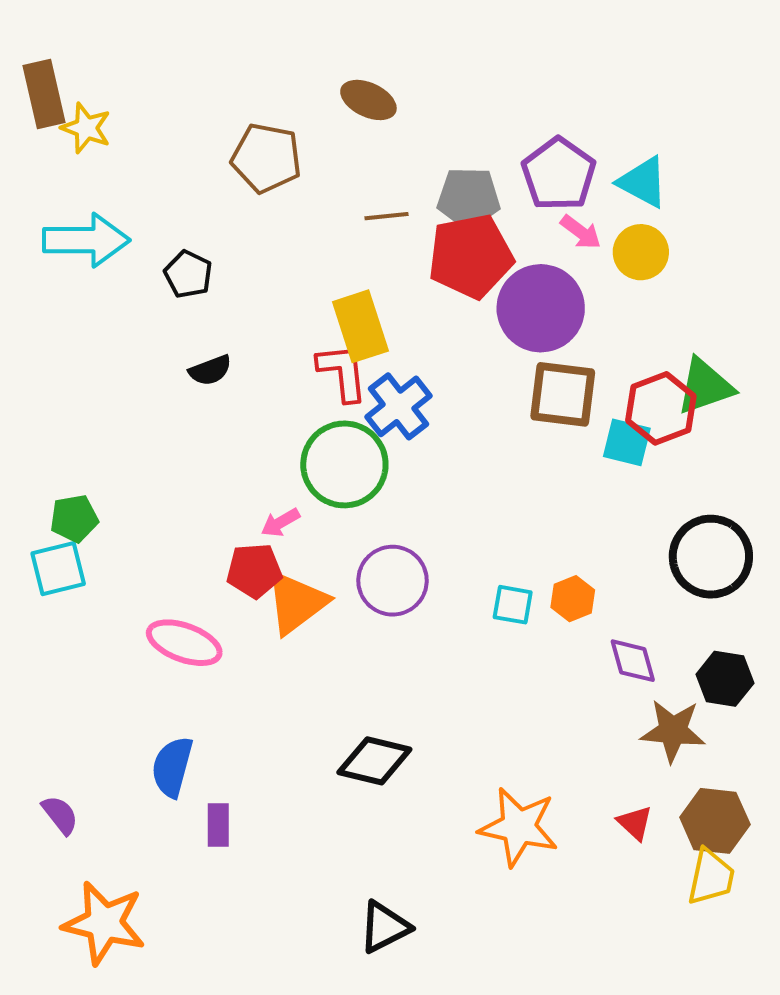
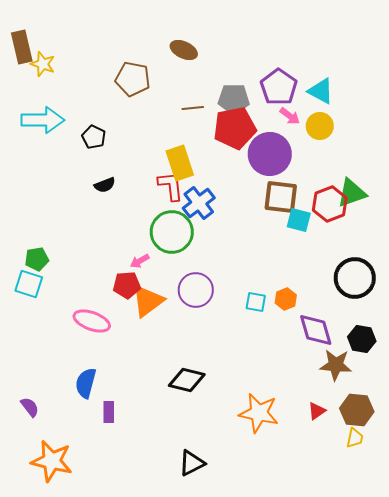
cyan square: (627, 442) -> (299, 220), moved
cyan square: (58, 569) -> (29, 284), turned 32
purple diamond: (633, 661) -> (316, 330), size x1.4
red triangle: (635, 823) -> (317, 411), turned 42
yellow trapezoid: (711, 877) -> (355, 438), size x0.7

